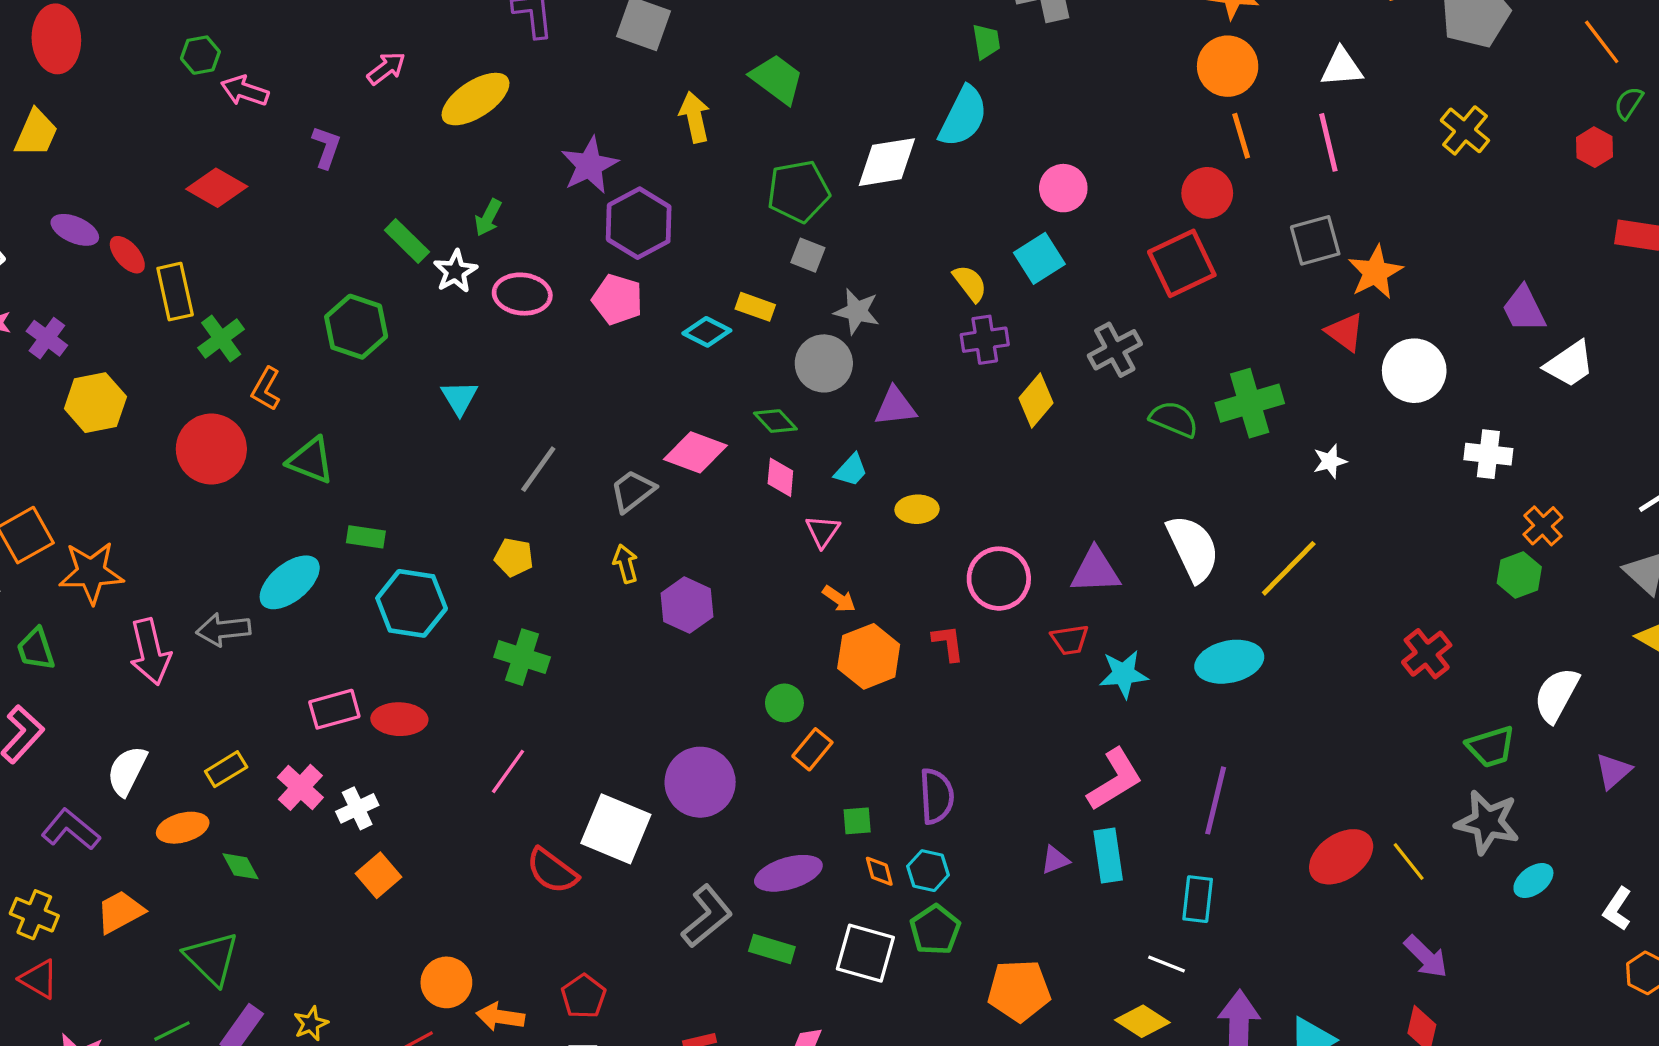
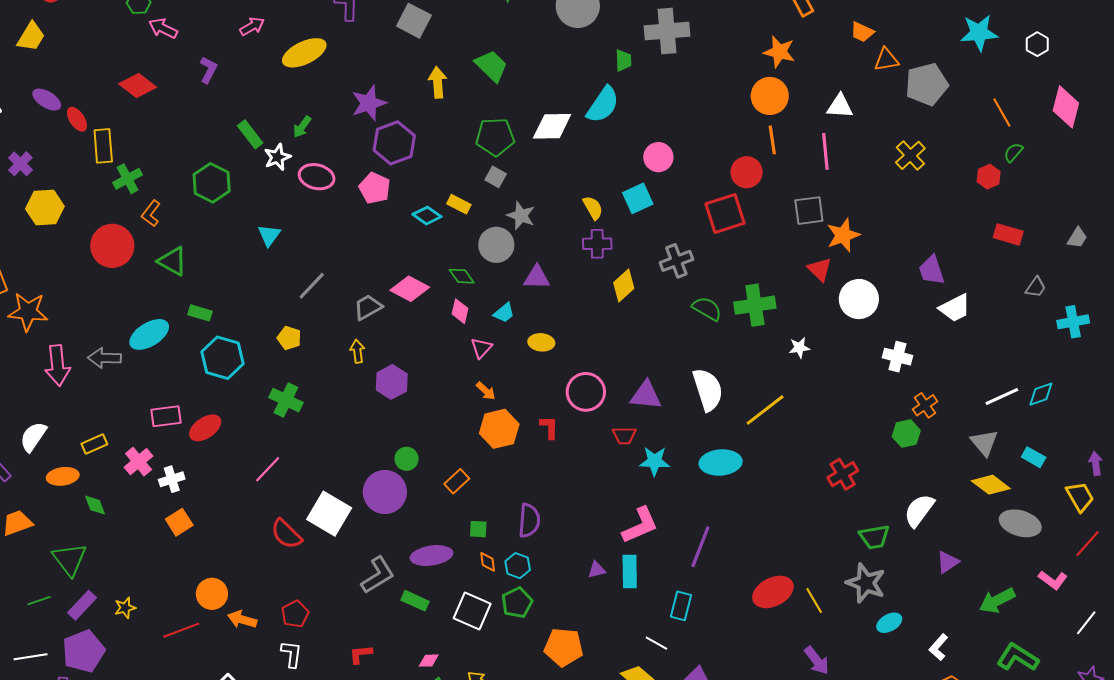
green circle: (784, 703) -> (407, 459), moved
red ellipse: (399, 719) -> (205, 428), turned -44

